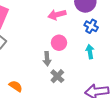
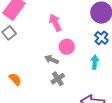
pink arrow: (57, 15) -> (55, 23), moved, turned 66
gray arrow: (47, 59) -> (52, 60), turned 104

